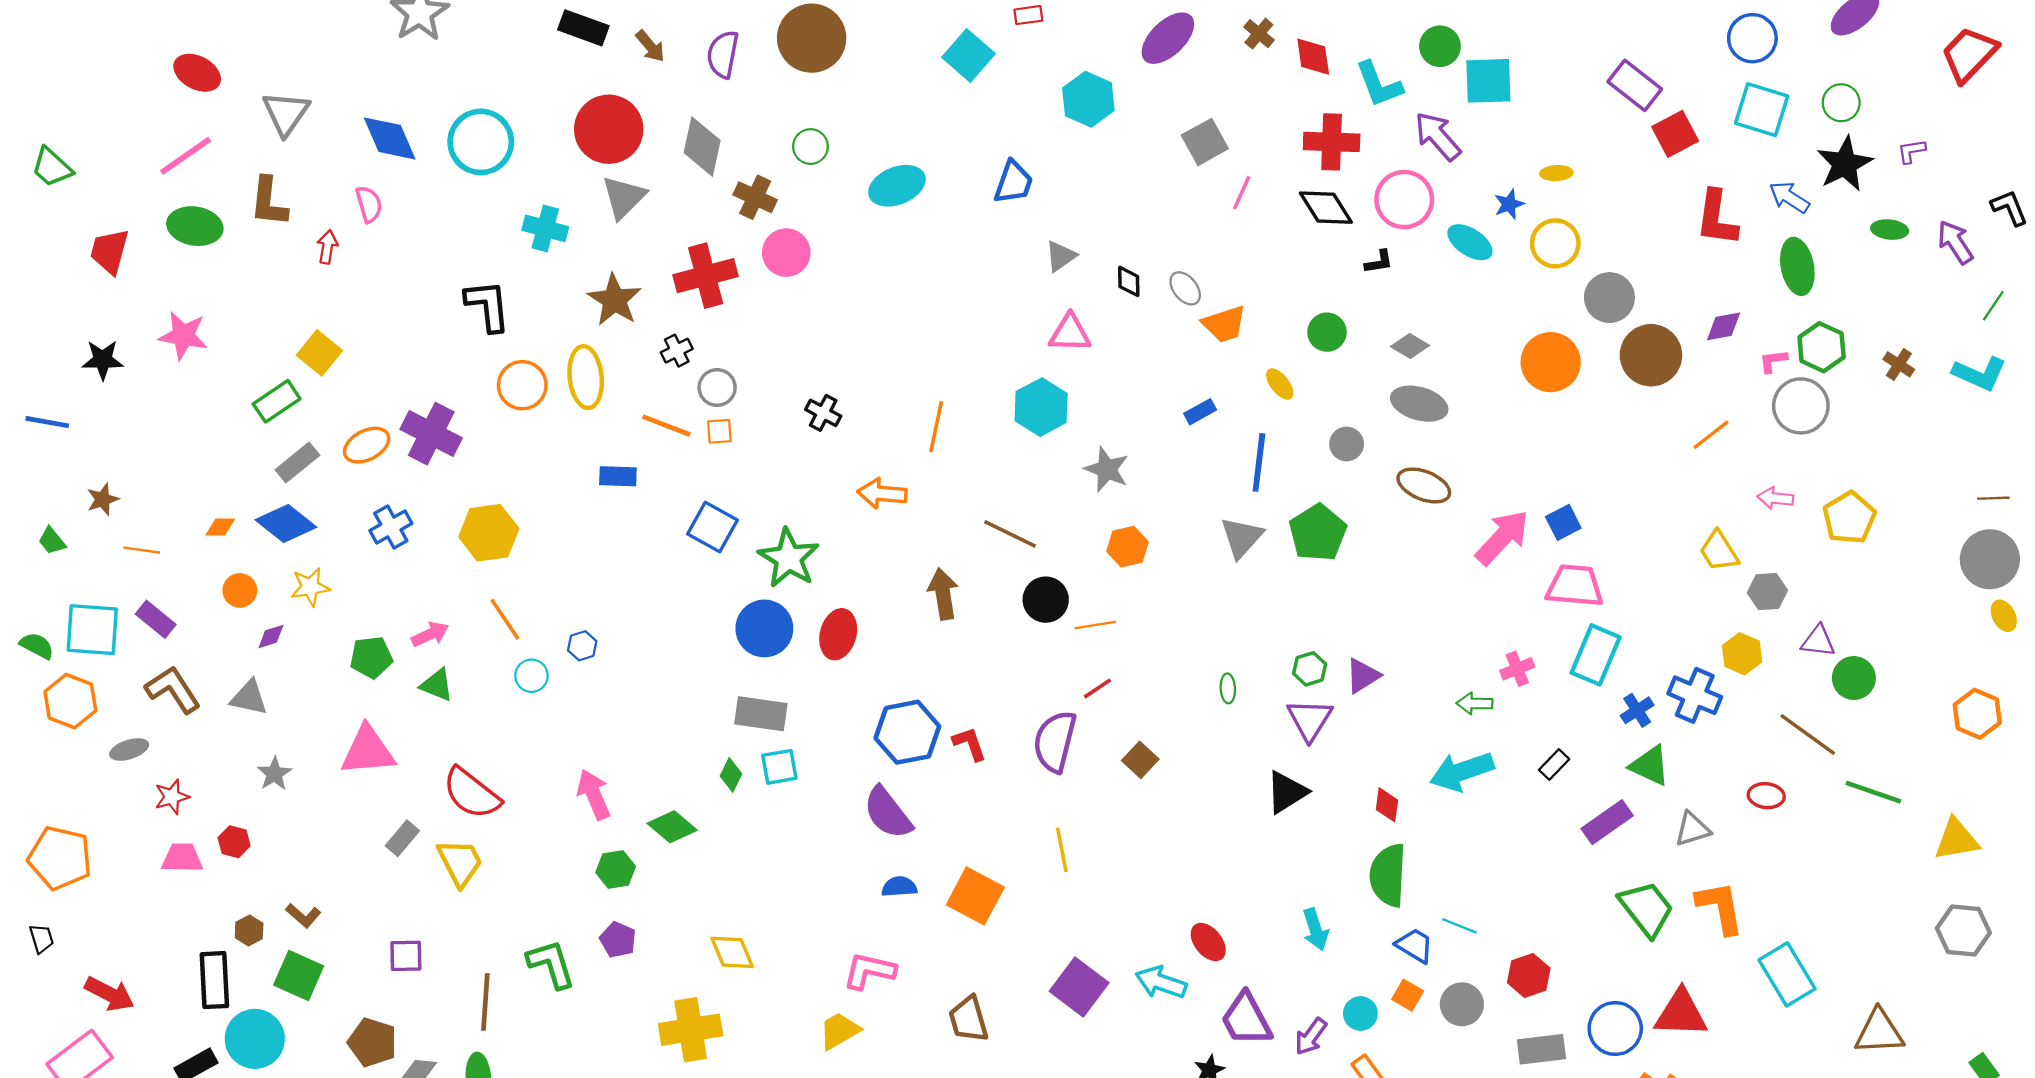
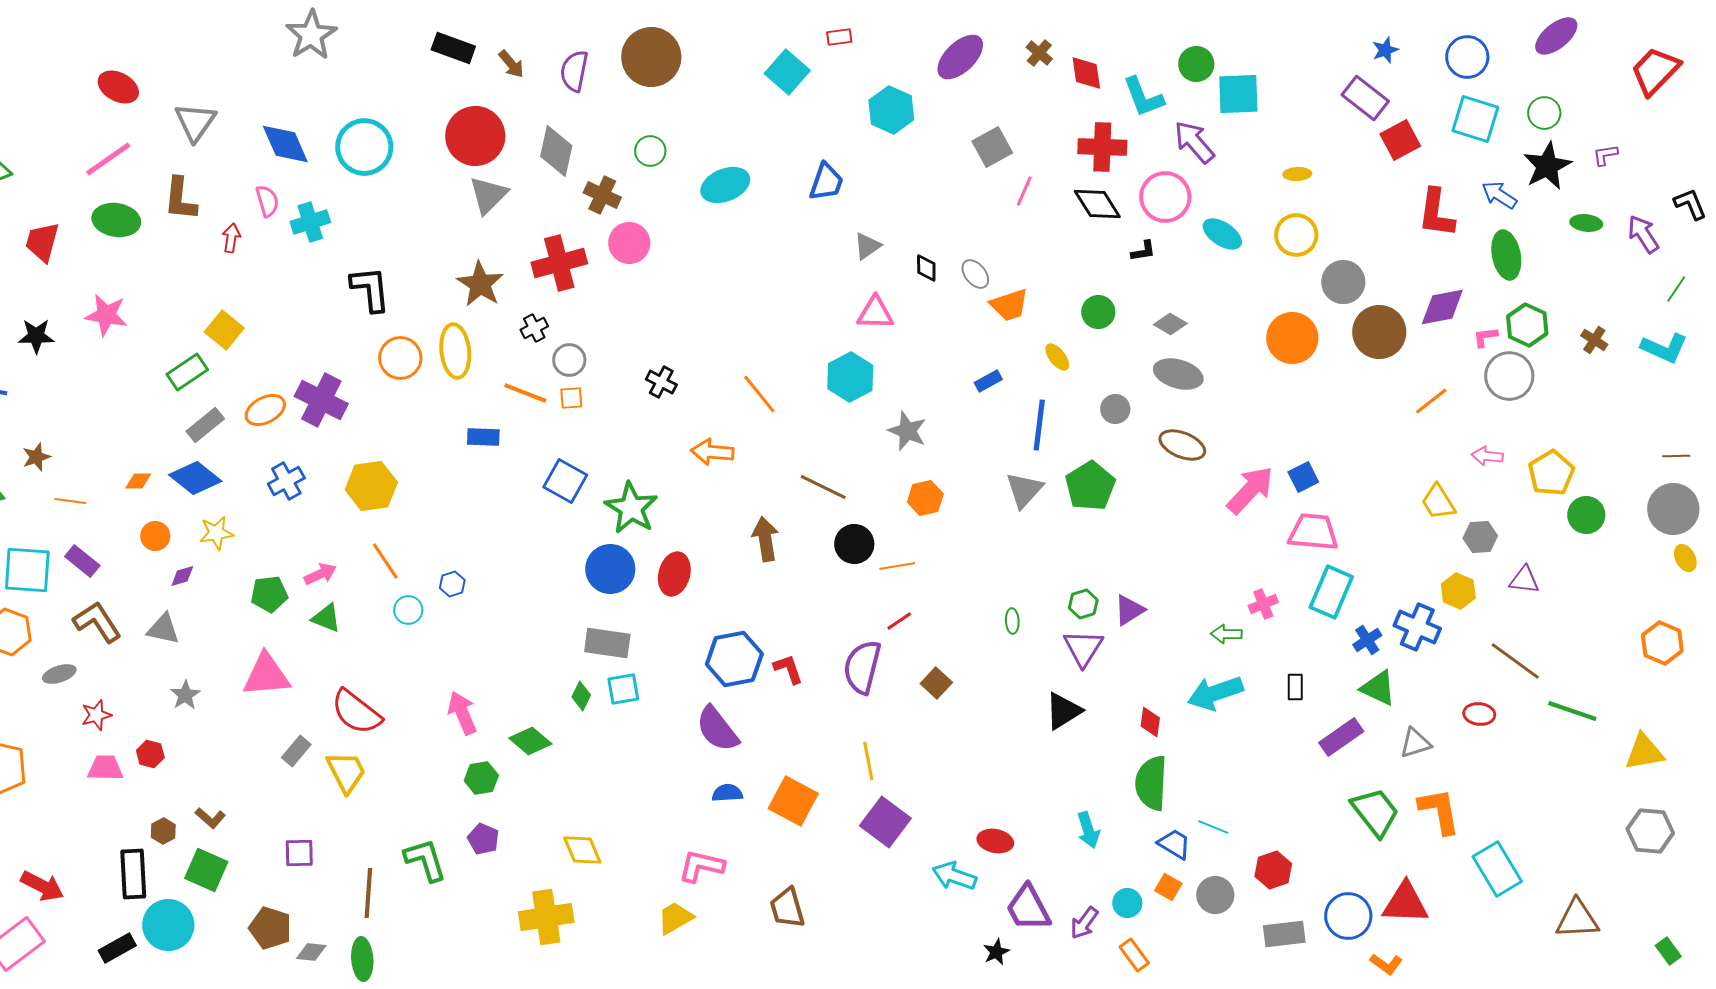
blue star: (1509, 204) -> (1385, 50), moved
cyan cross: (545, 228) -> (310, 222), moved, turned -33
purple diamond: (1724, 326) -> (1442, 307), size x1.4
orange line: (936, 427) -> (759, 394), turned -51
green circle: (1854, 678) -> (1586, 515), moved
black rectangle: (1554, 764) -> (1295, 687), turned -44
red ellipse: (1208, 942) -> (995, 841), turned -40
purple square: (1079, 987) -> (885, 822), moved

